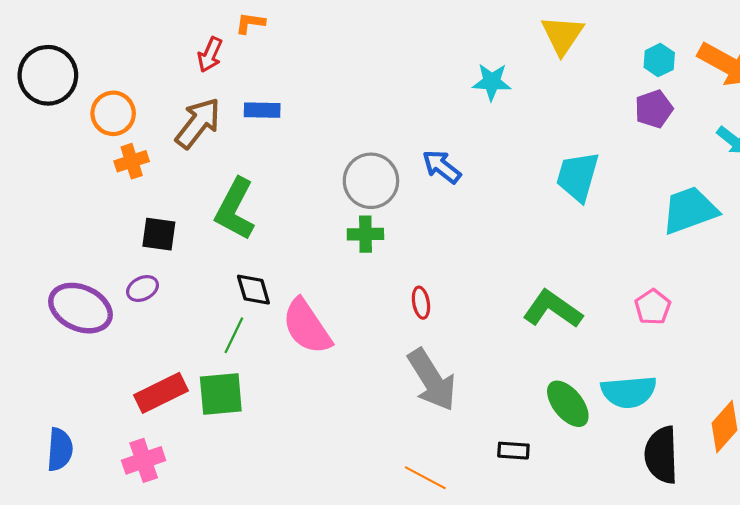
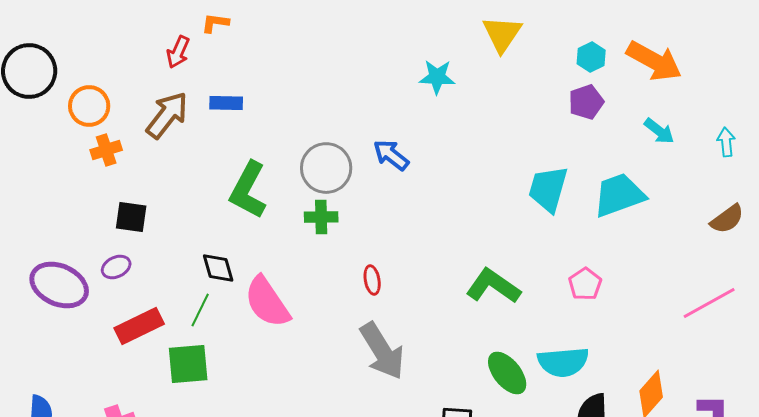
cyan trapezoid: (578, 176) -> (548, 189), moved
green L-shape: (235, 209) -> (248, 190), moved
red rectangle: (161, 393) -> (139, 326), moved

